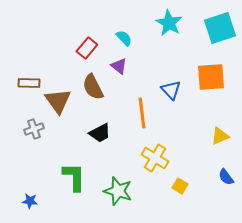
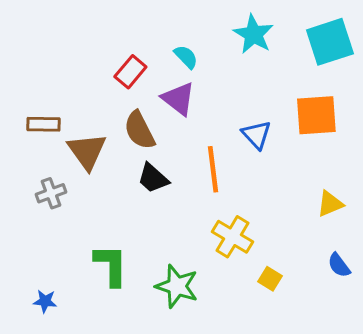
purple triangle: (119, 66) -> (178, 99), size x1.4
black trapezoid: (100, 133) -> (153, 178), moved, turned 70

